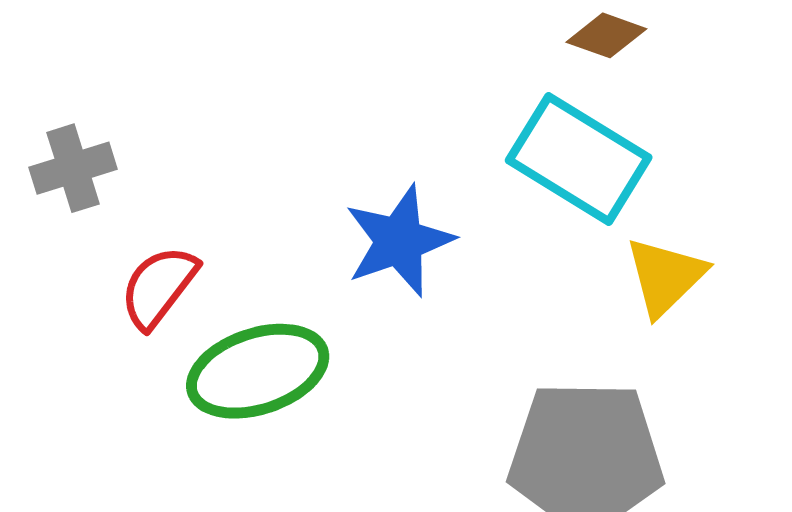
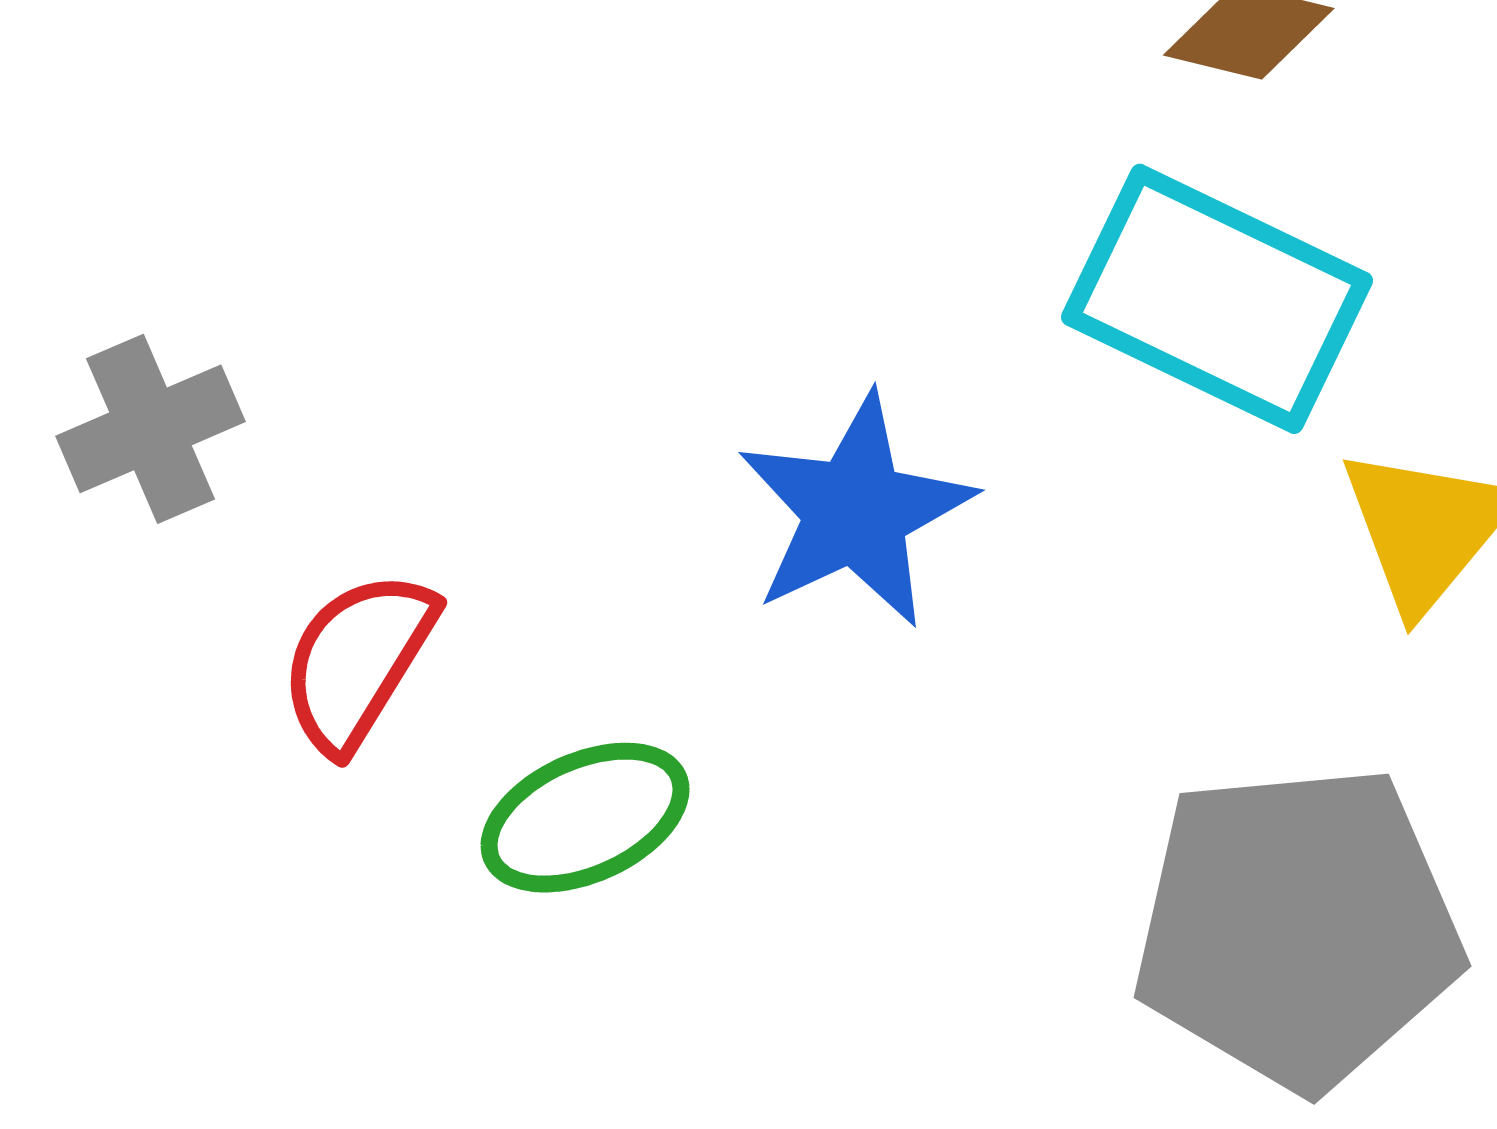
green ellipse: (258, 371) -> (585, 818), size x0.7

